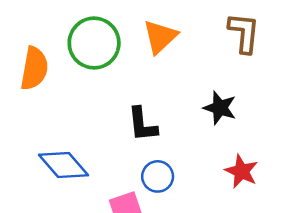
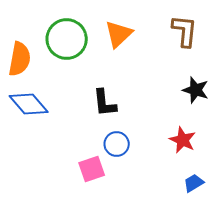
black star: (220, 108) -> (196, 90), moved
blue diamond: (64, 165) -> (29, 104), moved

